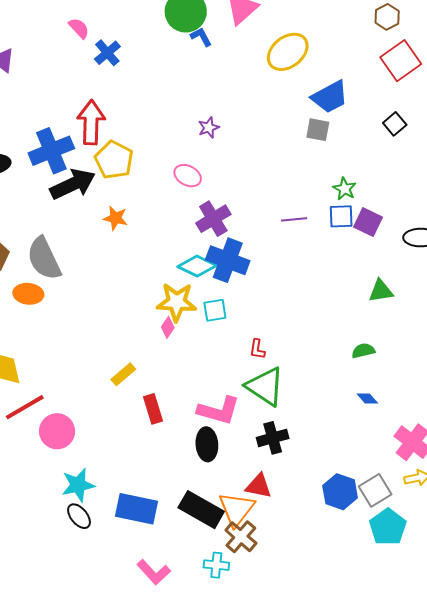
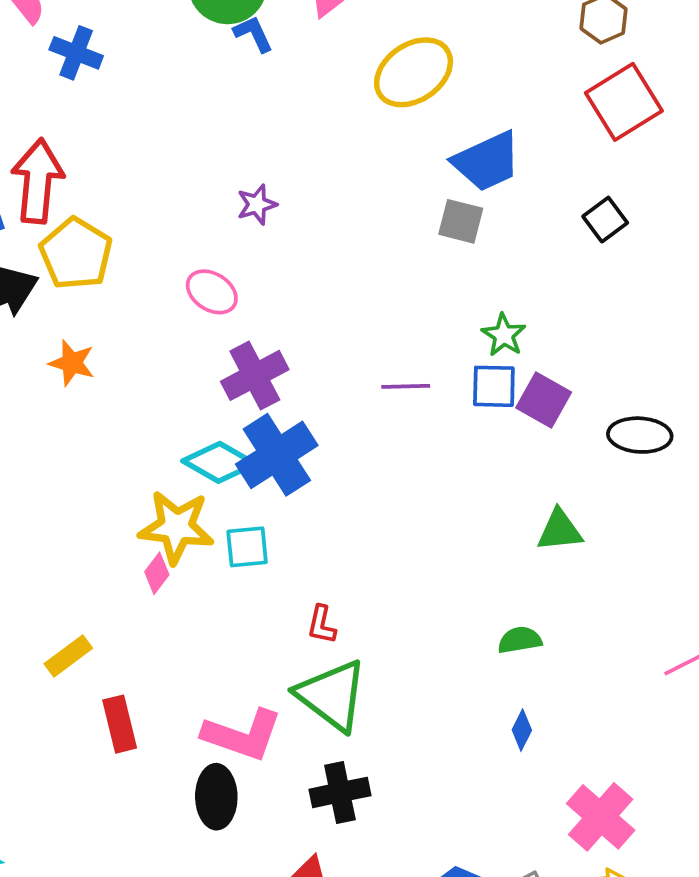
blue cross: (107, 53) -> (76, 53), turned -32
blue cross: (228, 260) -> (277, 455), turned 33
blue diamond: (367, 399) -> (522, 730), turned 65

